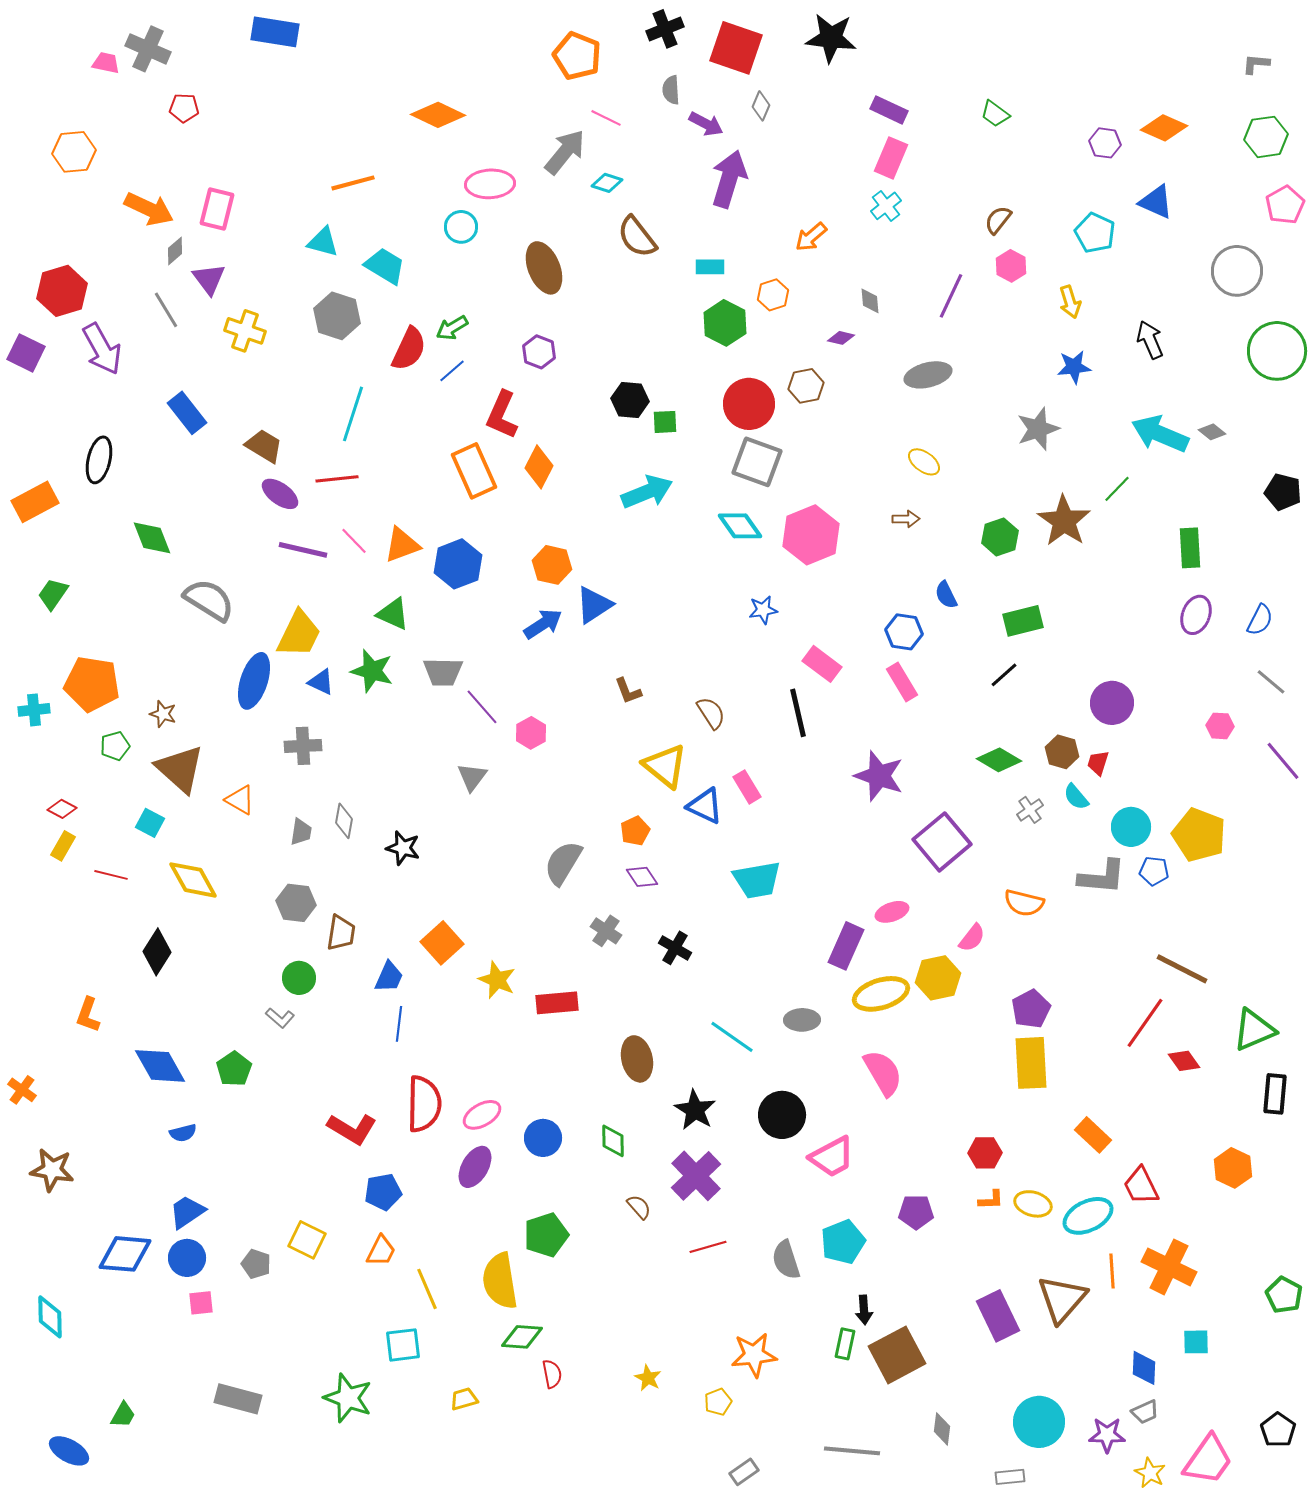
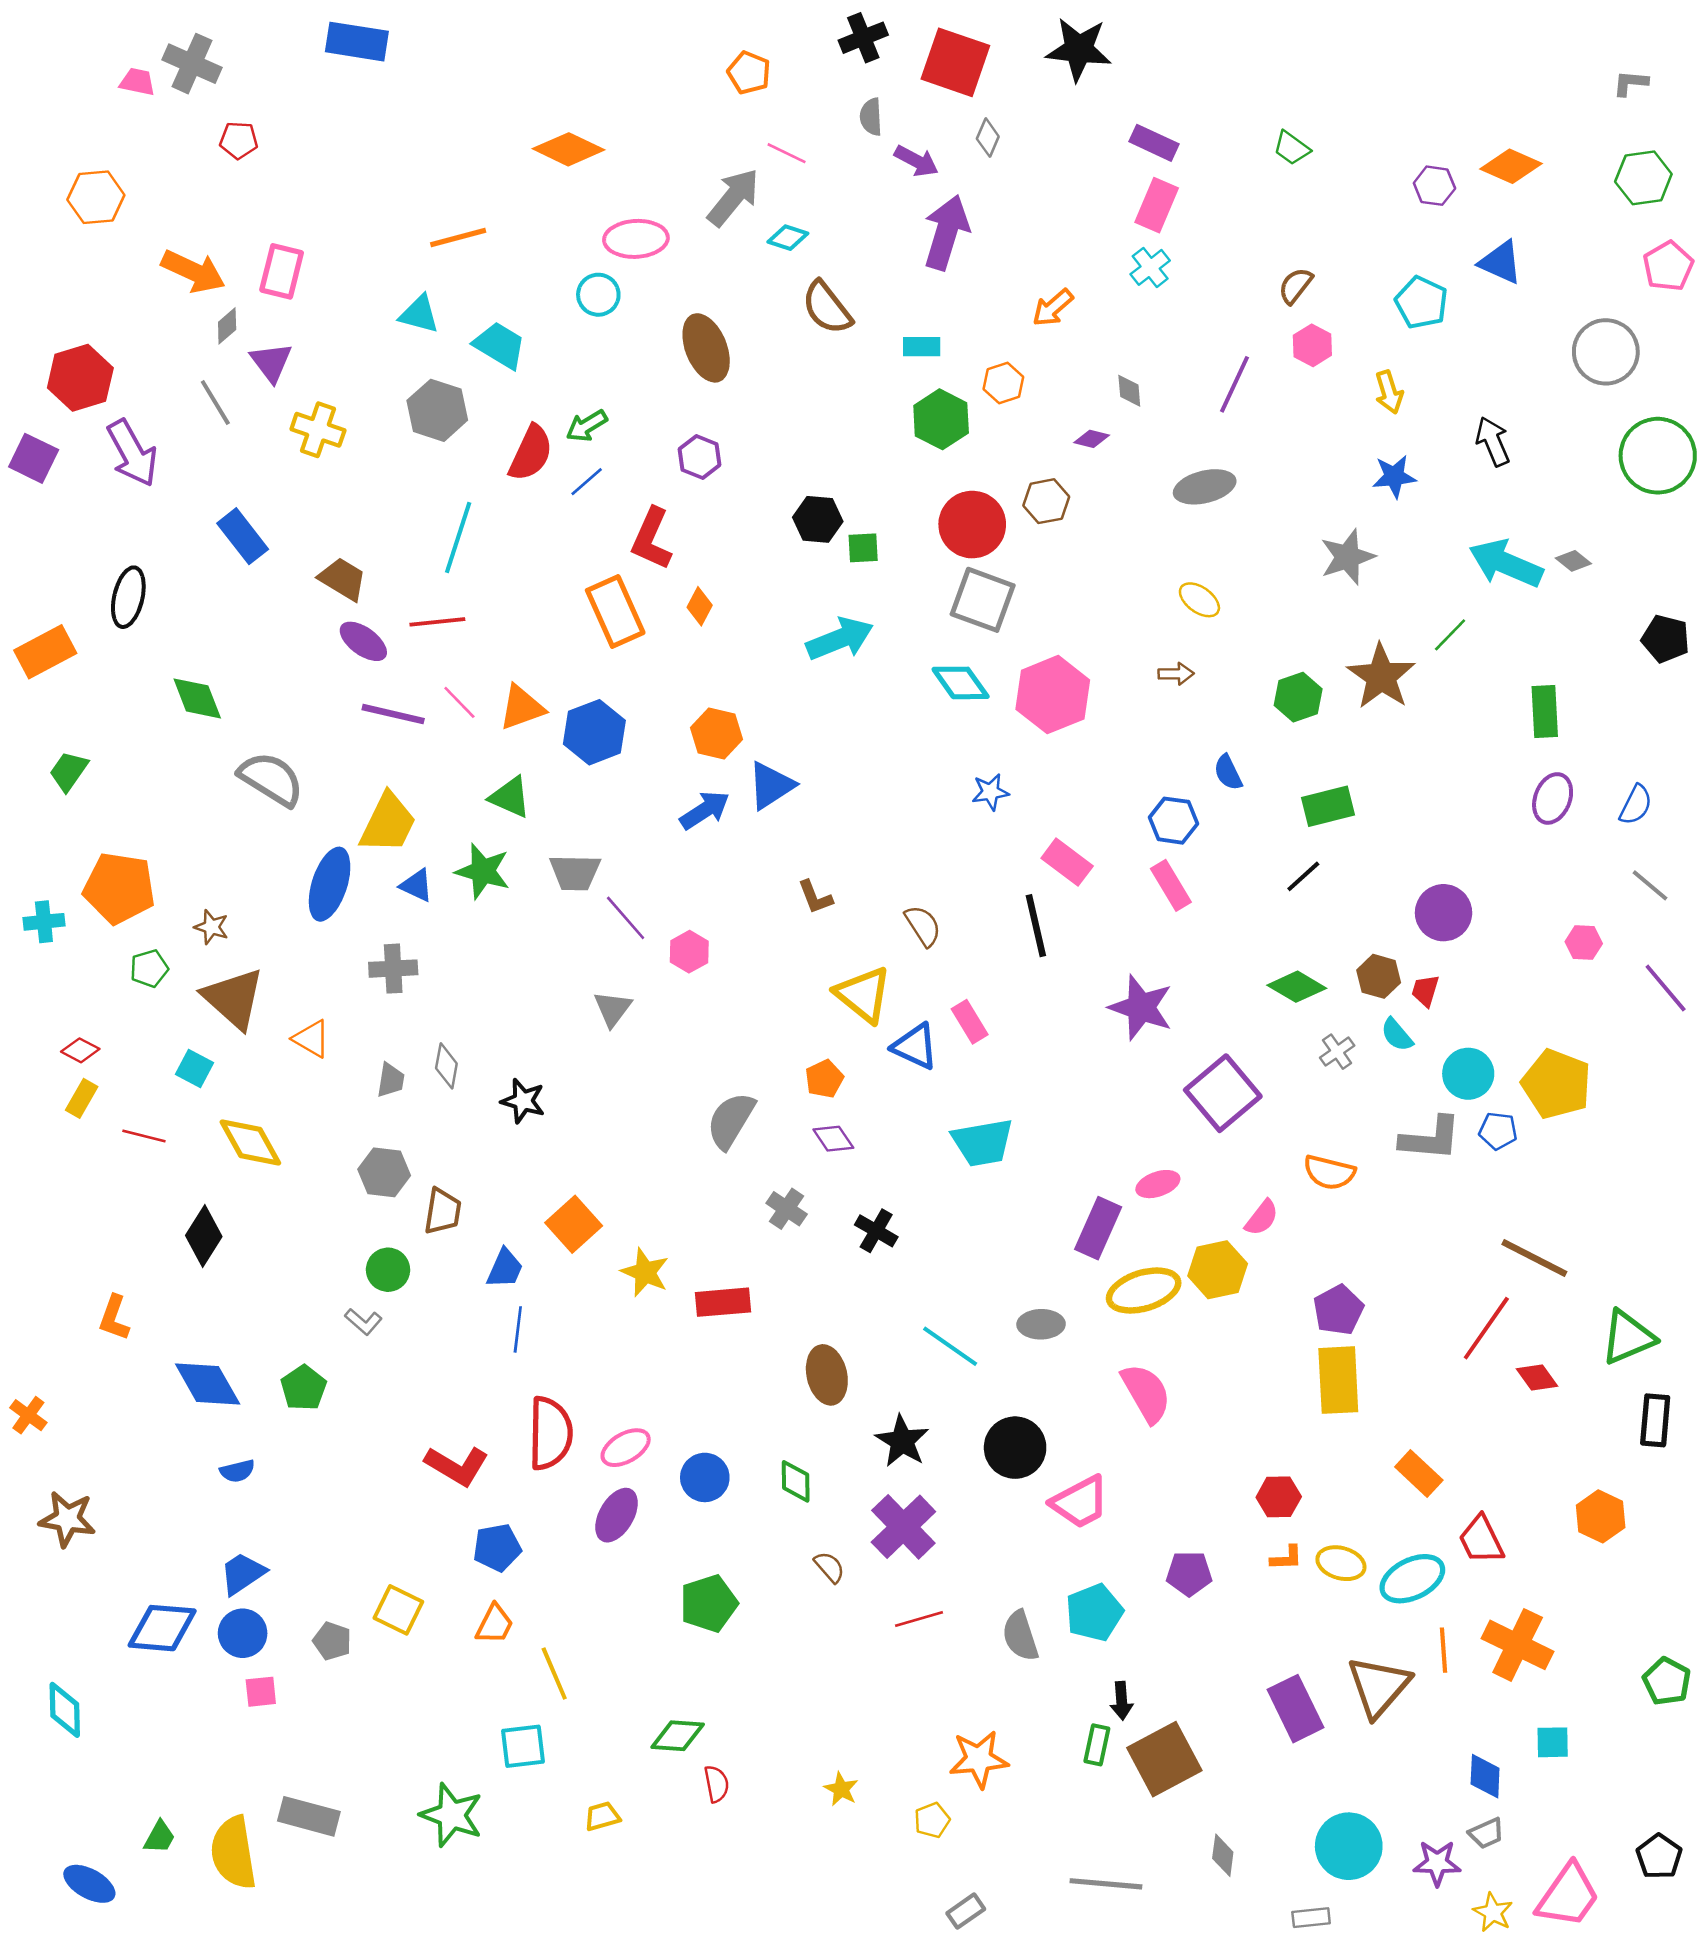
orange pentagon: (577, 56) -> (749, 73), size x0.7
orange diamond: (539, 467) -> (700, 606), size x0.7
yellow semicircle: (500, 1281) -> (234, 1853), moved

